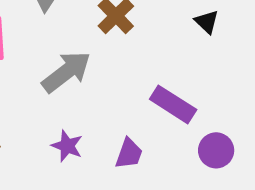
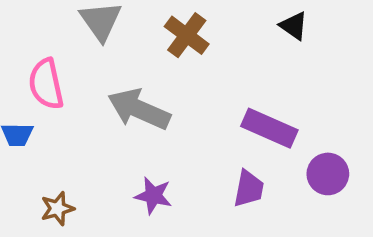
gray arrow: (66, 72) -> (139, 109), turned -110
purple trapezoid: (129, 154) -> (249, 189), moved

